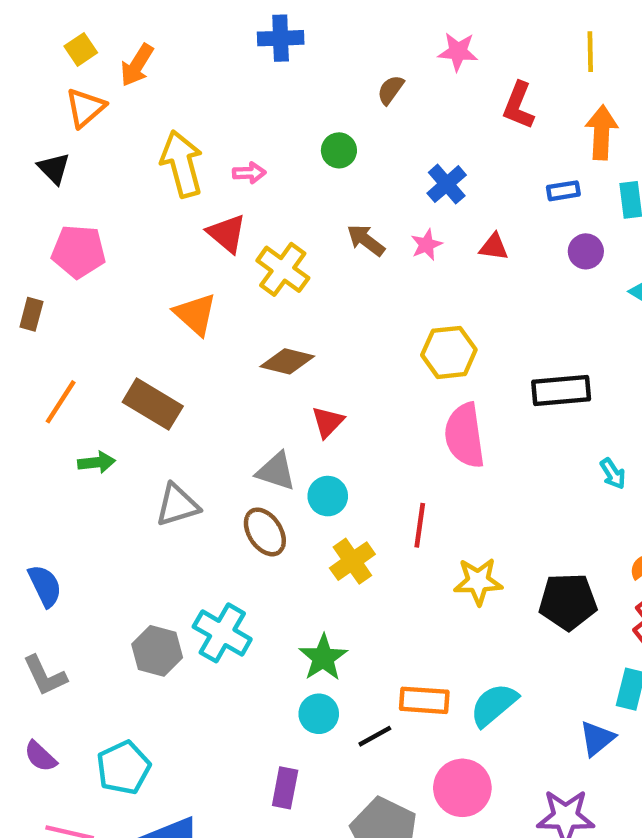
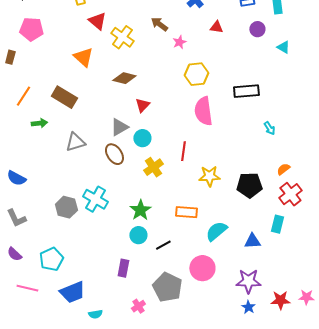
pink star: (426, 245) -> (179, 42), moved
gray triangle: (276, 471) -> (119, 127), turned -48
blue semicircle: (45, 586) -> (16, 178), turned 144
orange rectangle: (424, 700) -> (186, 212), moved
blue triangle: (597, 738) -> (252, 241), moved, turned 36

